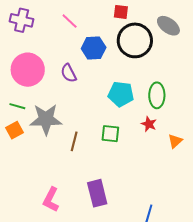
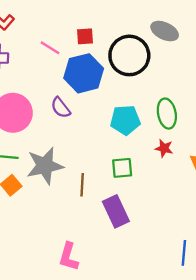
red square: (121, 12) -> (85, 36), moved
blue hexagon: (94, 48) -> (84, 73), size x1.4
purple rectangle: (97, 193) -> (116, 211), moved

